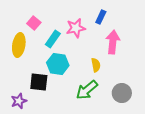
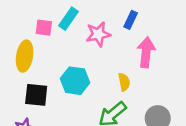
pink square: (34, 23) -> (44, 28), turned -32
cyan rectangle: (53, 39) -> (69, 19), moved
black square: (39, 82) -> (36, 95), moved

